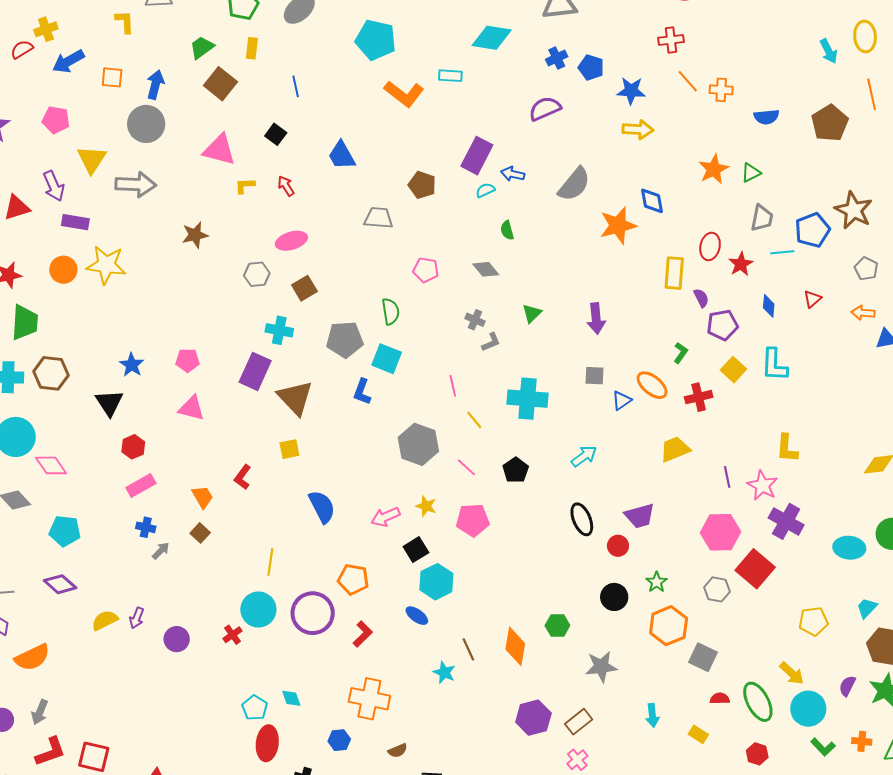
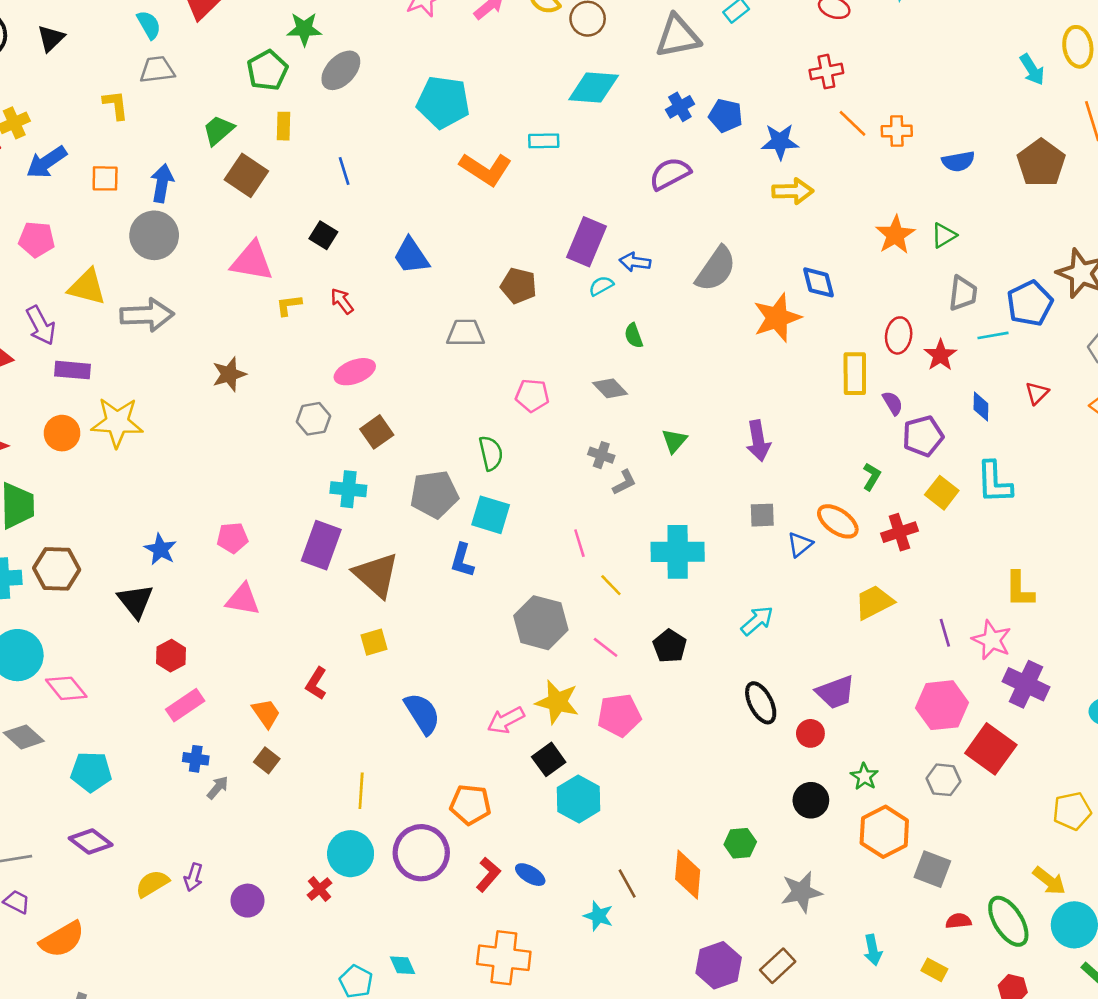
yellow triangle: (92, 159) -> (87, 287), turned -44
yellow star: (426, 506) -> (557, 702), size x1.6
blue ellipse: (417, 616) -> (530, 875), moved

